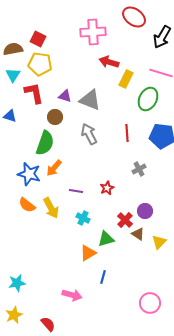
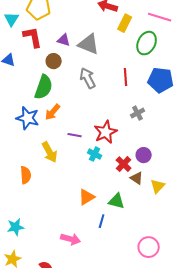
red star: (107, 188) -> (106, 132), size x1.6
orange semicircle: (27, 205) -> (26, 175), moved, turned -132
cyan cross: (83, 218) -> (95, 154), moved
green triangle: (106, 239) -> (117, 201), moved, turned 30

